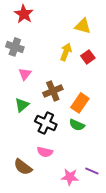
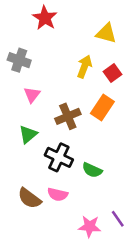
red star: (24, 14) -> (45, 18), moved
orange rectangle: (80, 103) -> (102, 107), moved
green semicircle: (77, 125) -> (92, 170), moved
brown semicircle: (23, 167) -> (29, 198), moved
purple line: (92, 171) -> (118, 219), turned 32

